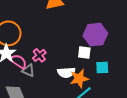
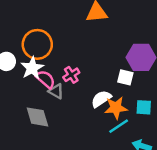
cyan square: (102, 68) -> (144, 107), moved
white semicircle: (66, 72) -> (101, 99), turned 144

